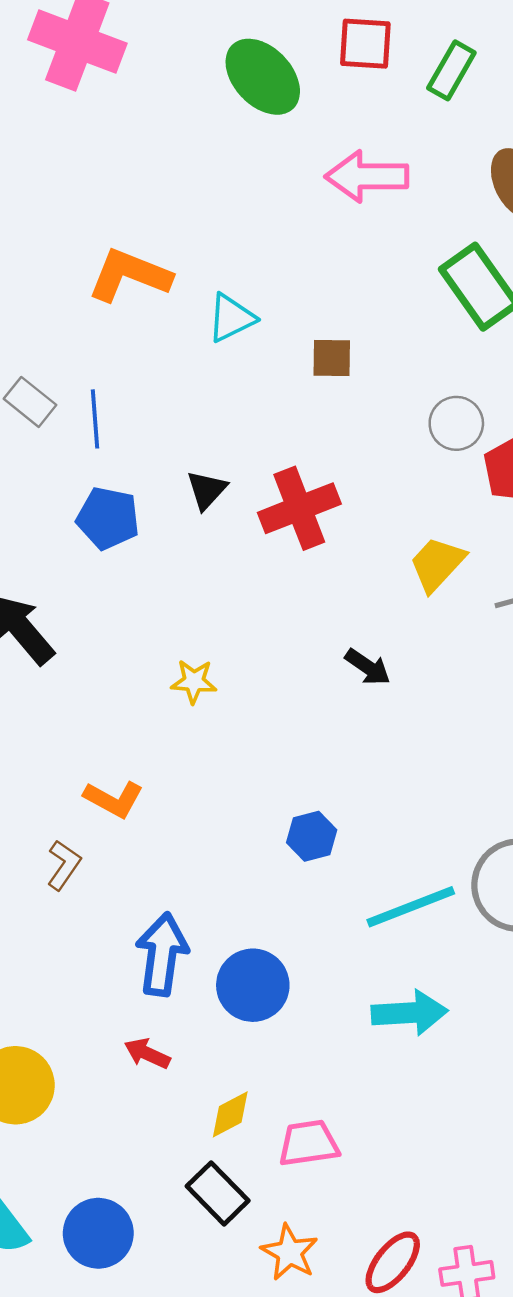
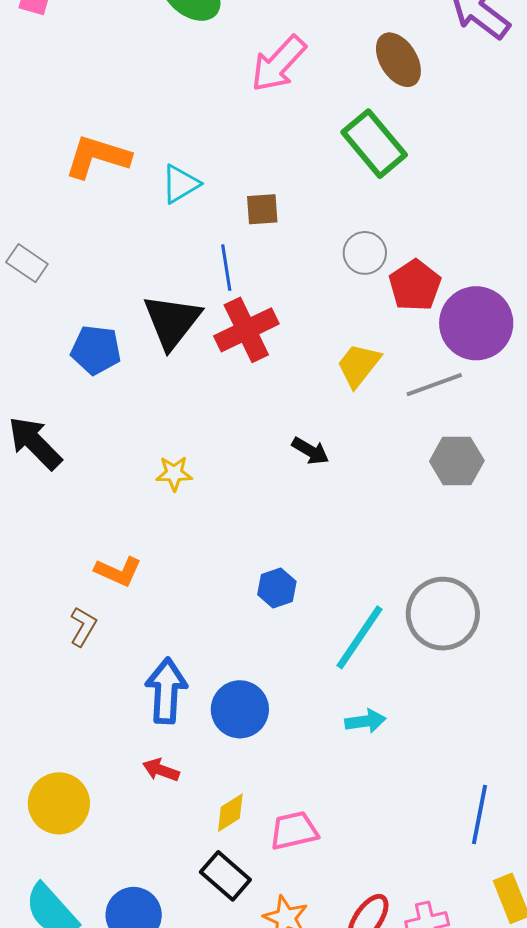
pink arrow: (367, 176) -> (278, 64), turned -42
blue line: (95, 419) -> (226, 268), moved
black triangle: (207, 490) -> (172, 321), size x1.8
cyan line: (411, 907) -> (360, 637), turned -30
cyan arrow: (410, 1013) -> (365, 721), size x0.7

